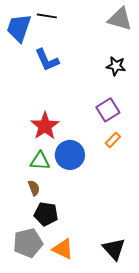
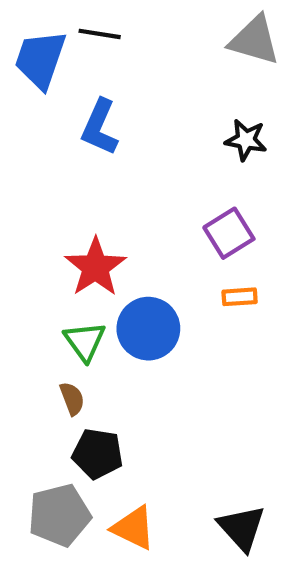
blue L-shape: (47, 60) -> (100, 127), turned 48
orange rectangle: (113, 140) -> (240, 297), turned 42
green triangle: (40, 161) -> (85, 341), turned 50

